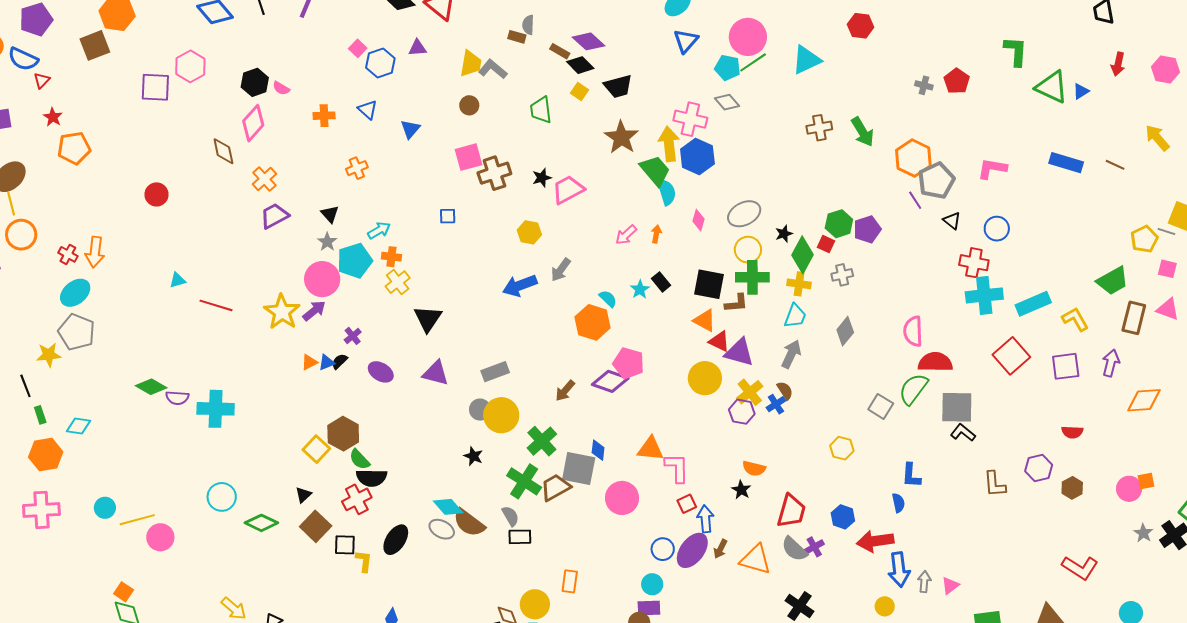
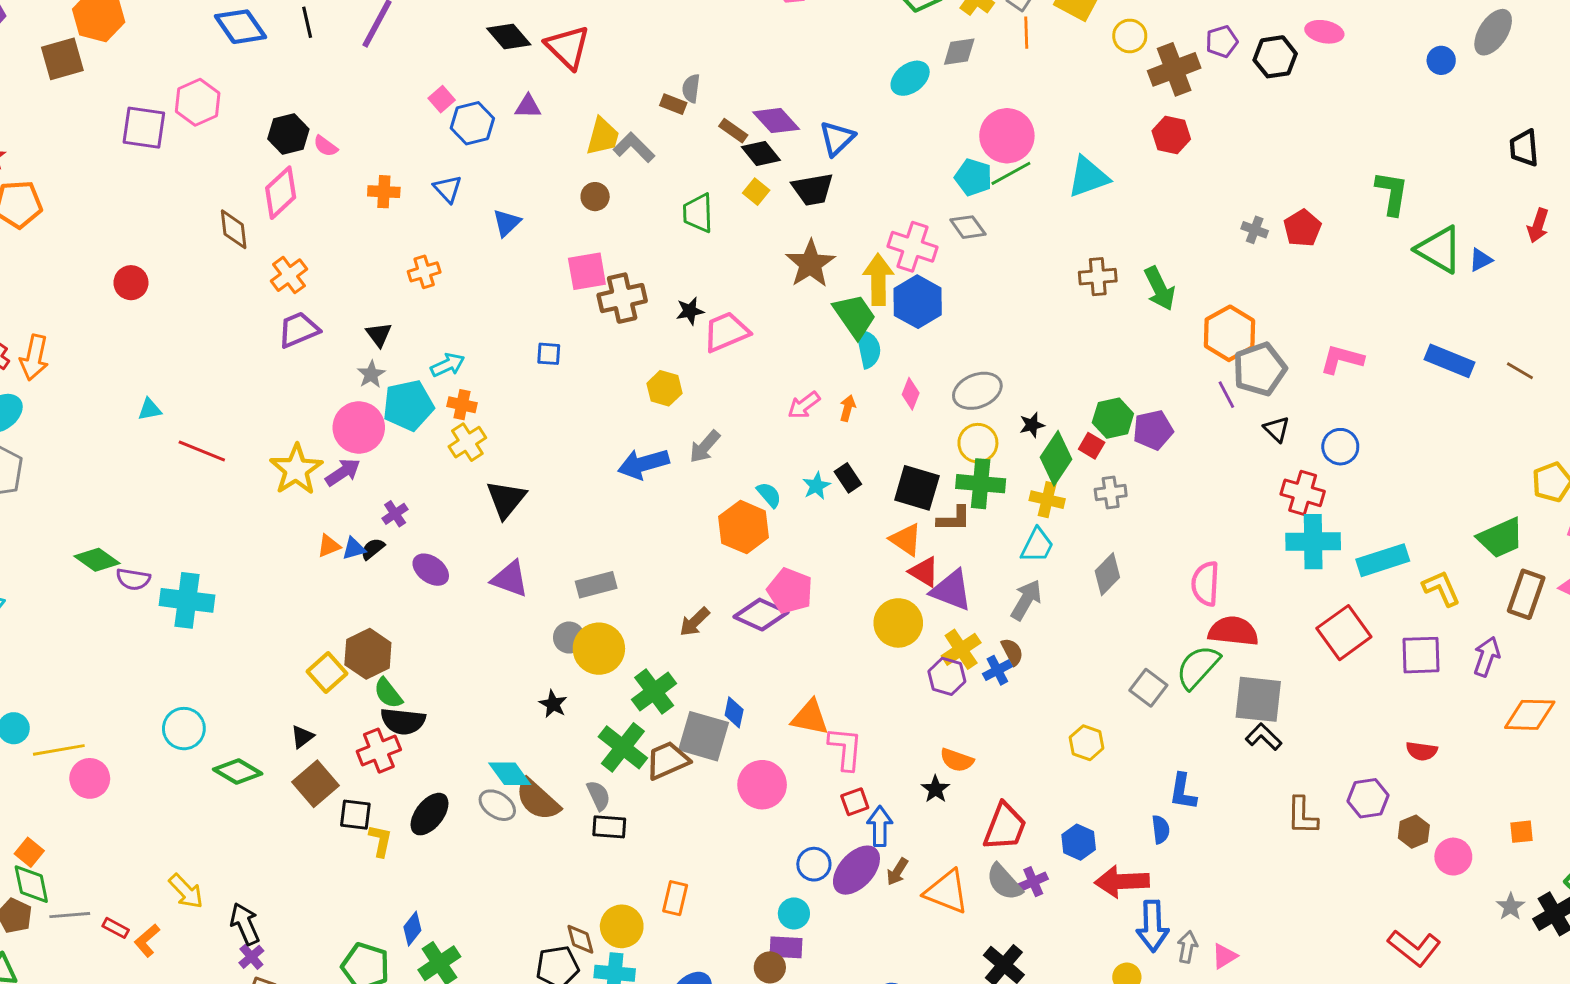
blue triangle: (686, 41) -> (837, 138), moved
pink circle: (1129, 489) -> (1453, 857), moved

